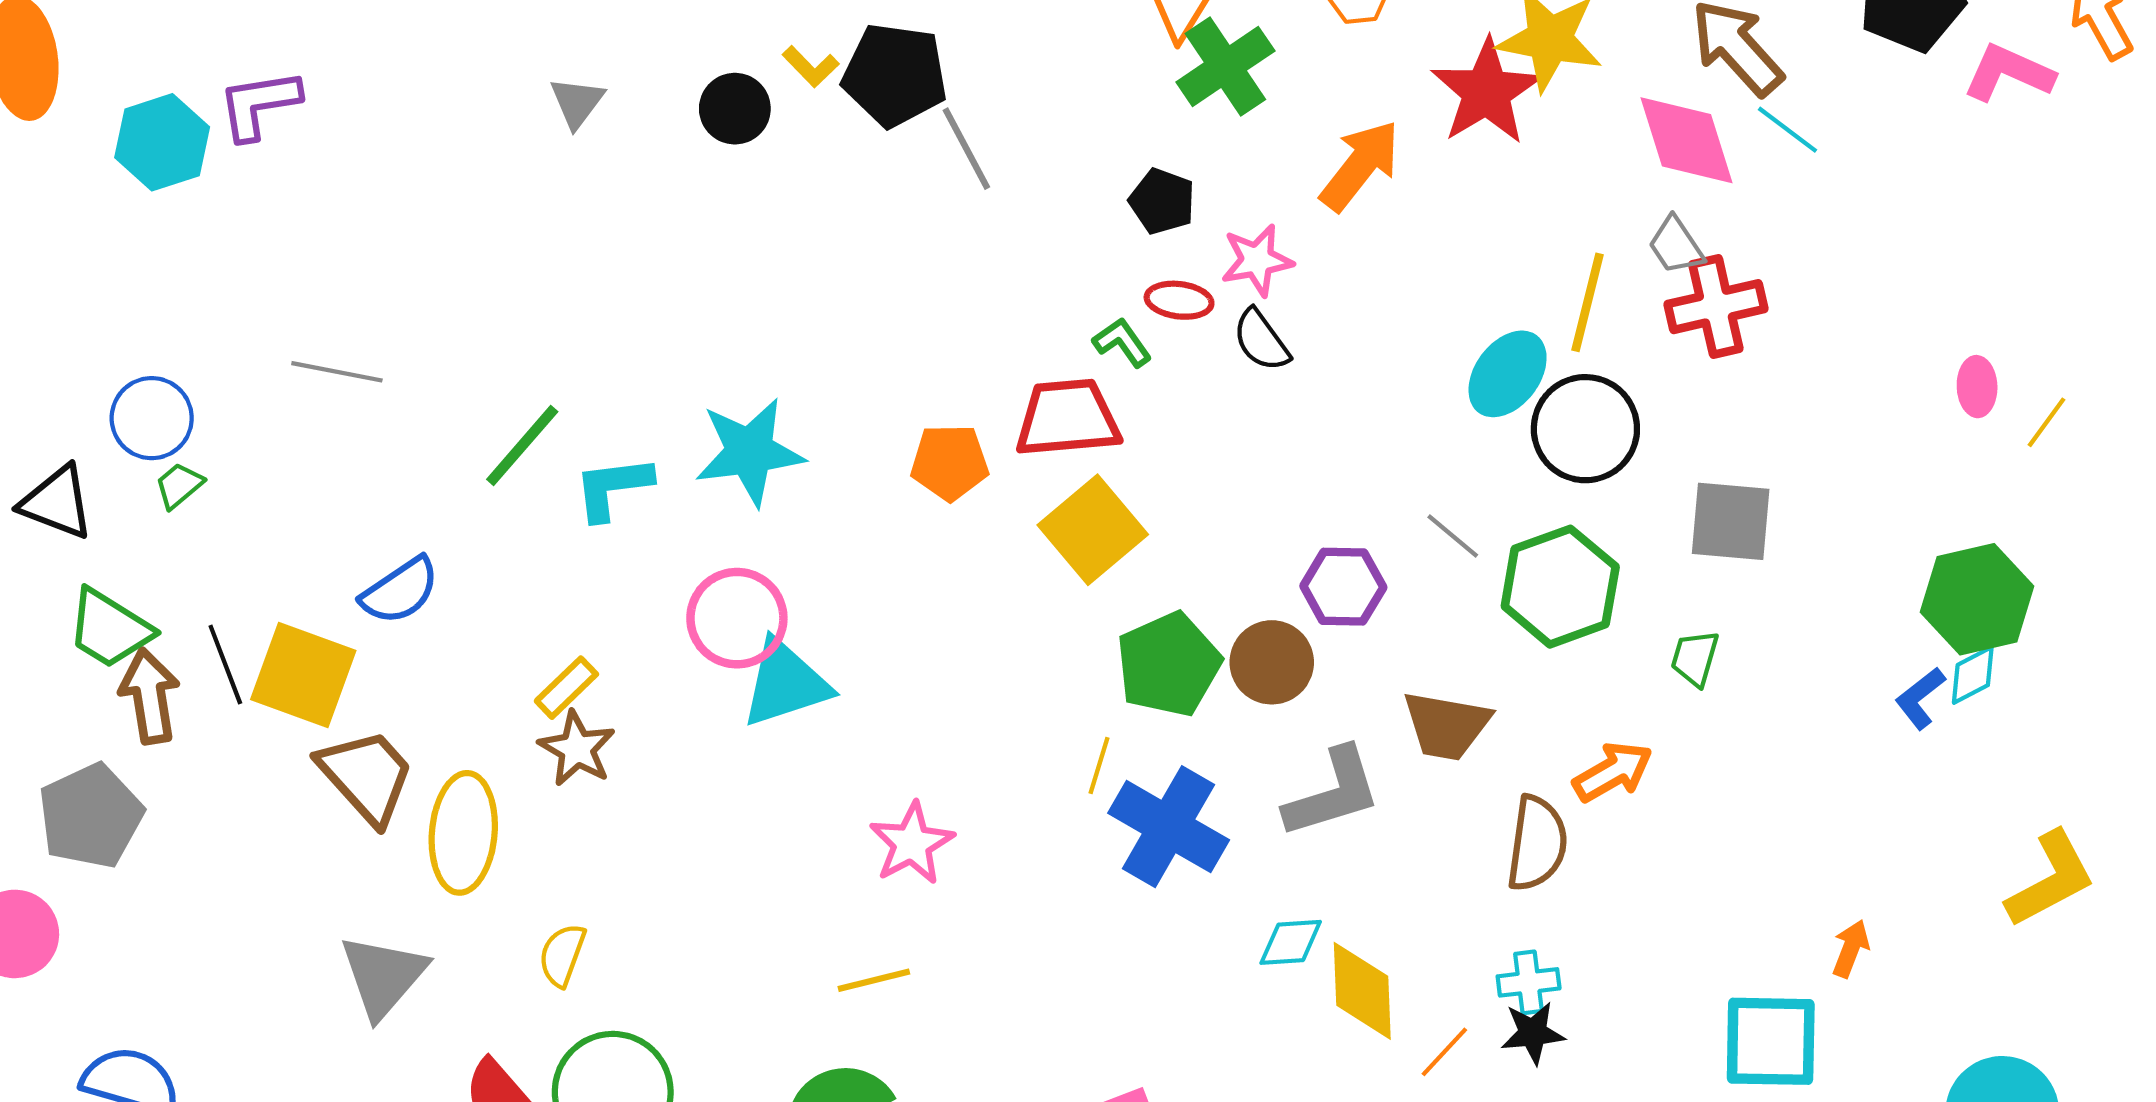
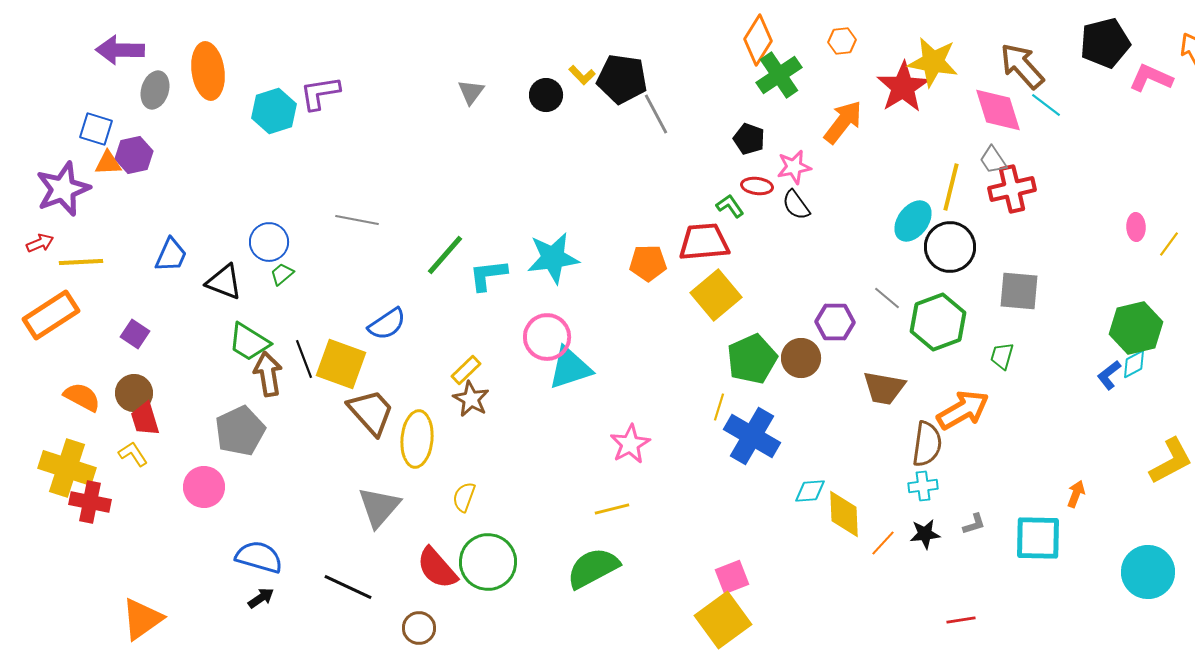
orange arrow: (1613, 772) -> (963, 410), size x1.4
gray L-shape: (1333, 793) -> (974, 524), moved, size x0.5
cyan cross: (1529, 982) -> (923, 486), moved

